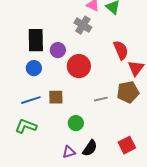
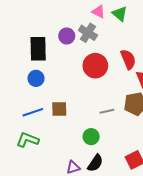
purple circle: (58, 50) -> (67, 36), moved
red circle: (79, 66) -> (95, 66), moved
green circle: (76, 123) -> (91, 137), moved

